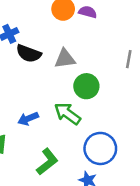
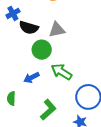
green circle: (86, 86) -> (42, 50), moved

